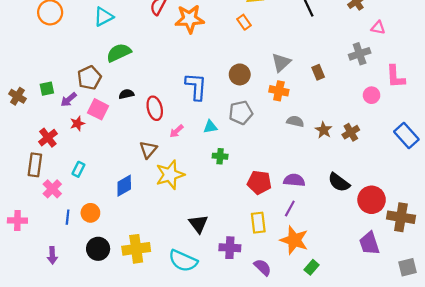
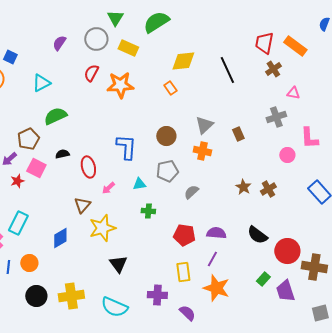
gray semicircle: (295, 121) -> (191, 192), moved, turned -56
cyan rectangle: (78, 169) -> (18, 223), size x1.6
black triangle: (198, 224) -> (118, 264), moved
green rectangle: (312, 267) -> (263, 279), moved

